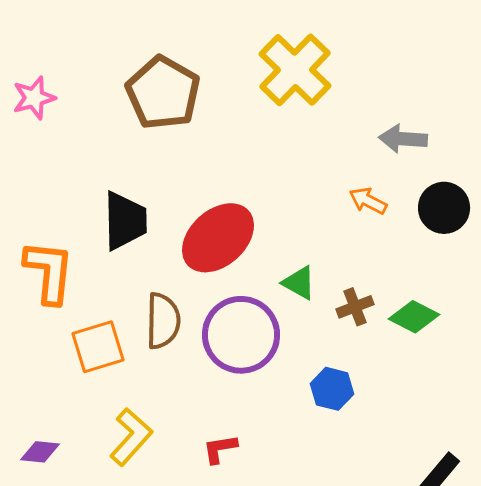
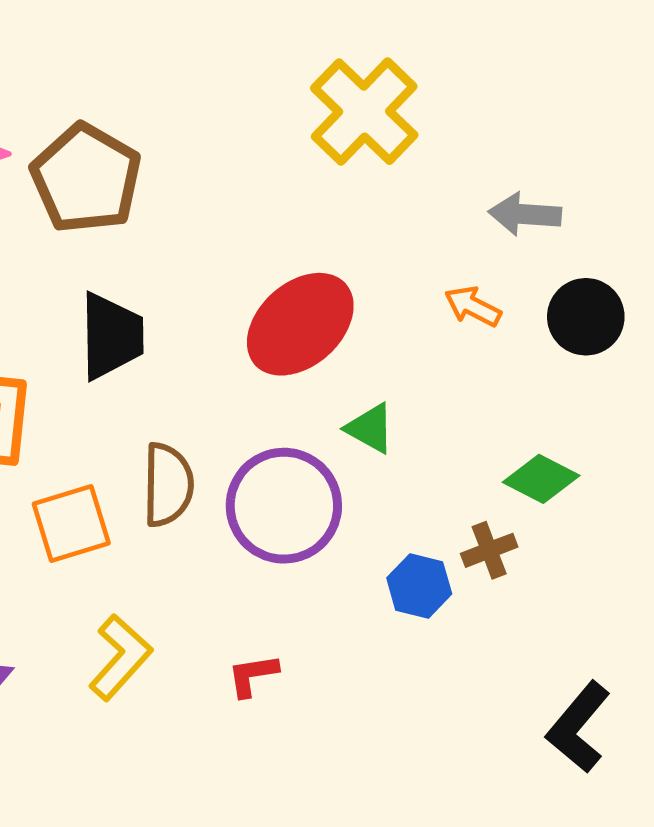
brown pentagon: (163, 93) -> (86, 178), moved
red ellipse: (218, 238) -> (300, 324), moved
brown cross: (355, 307) -> (489, 550), moved

